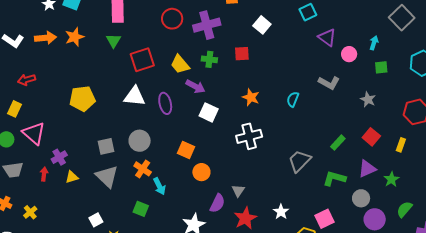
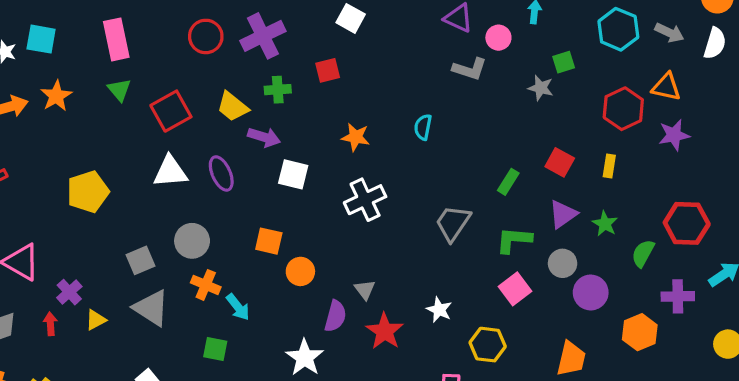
green square: (381, 67) -> (564, 62), moved
gray L-shape: (329, 83) -> (470, 69), moved
gray star: (368, 100) -> (541, 88), moved
green semicircle: (404, 209) -> (643, 253), moved
pink square: (325, 219) -> (515, 289), moved

